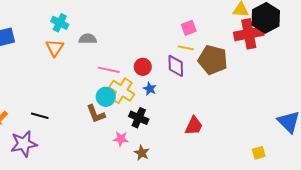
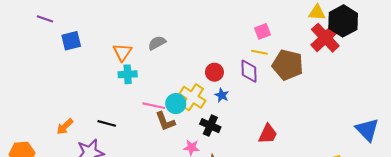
cyan cross: (60, 23) -> (128, 74), moved, turned -30
red cross: (249, 34) -> (325, 38), turned -32
gray semicircle: (88, 39) -> (157, 43), turned -30
pink line: (109, 70) -> (154, 106), moved

